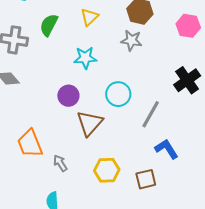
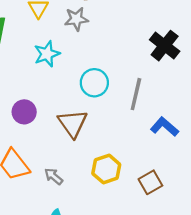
gray star: (131, 40) -> (76, 19), moved
purple circle: (68, 96) -> (24, 112), moved
brown square: (146, 179) -> (150, 182), moved

